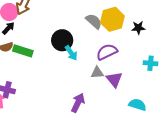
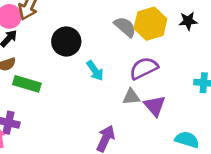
black star: (138, 28) -> (188, 21), moved
black circle: (62, 40) -> (66, 42), moved
green rectangle: (23, 51) -> (27, 84), moved

